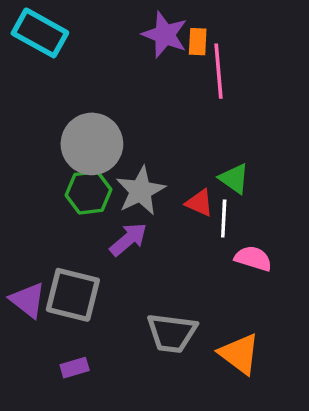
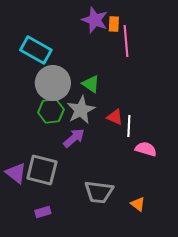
cyan rectangle: (40, 33) -> (36, 50), moved
green triangle: (234, 179) -> (91, 84), moved
orange triangle: (239, 354) -> (138, 204), size x0.6

